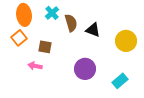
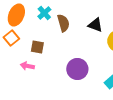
orange ellipse: (24, 15) -> (16, 15), turned 30
black triangle: (93, 30) -> (95, 25), moved

